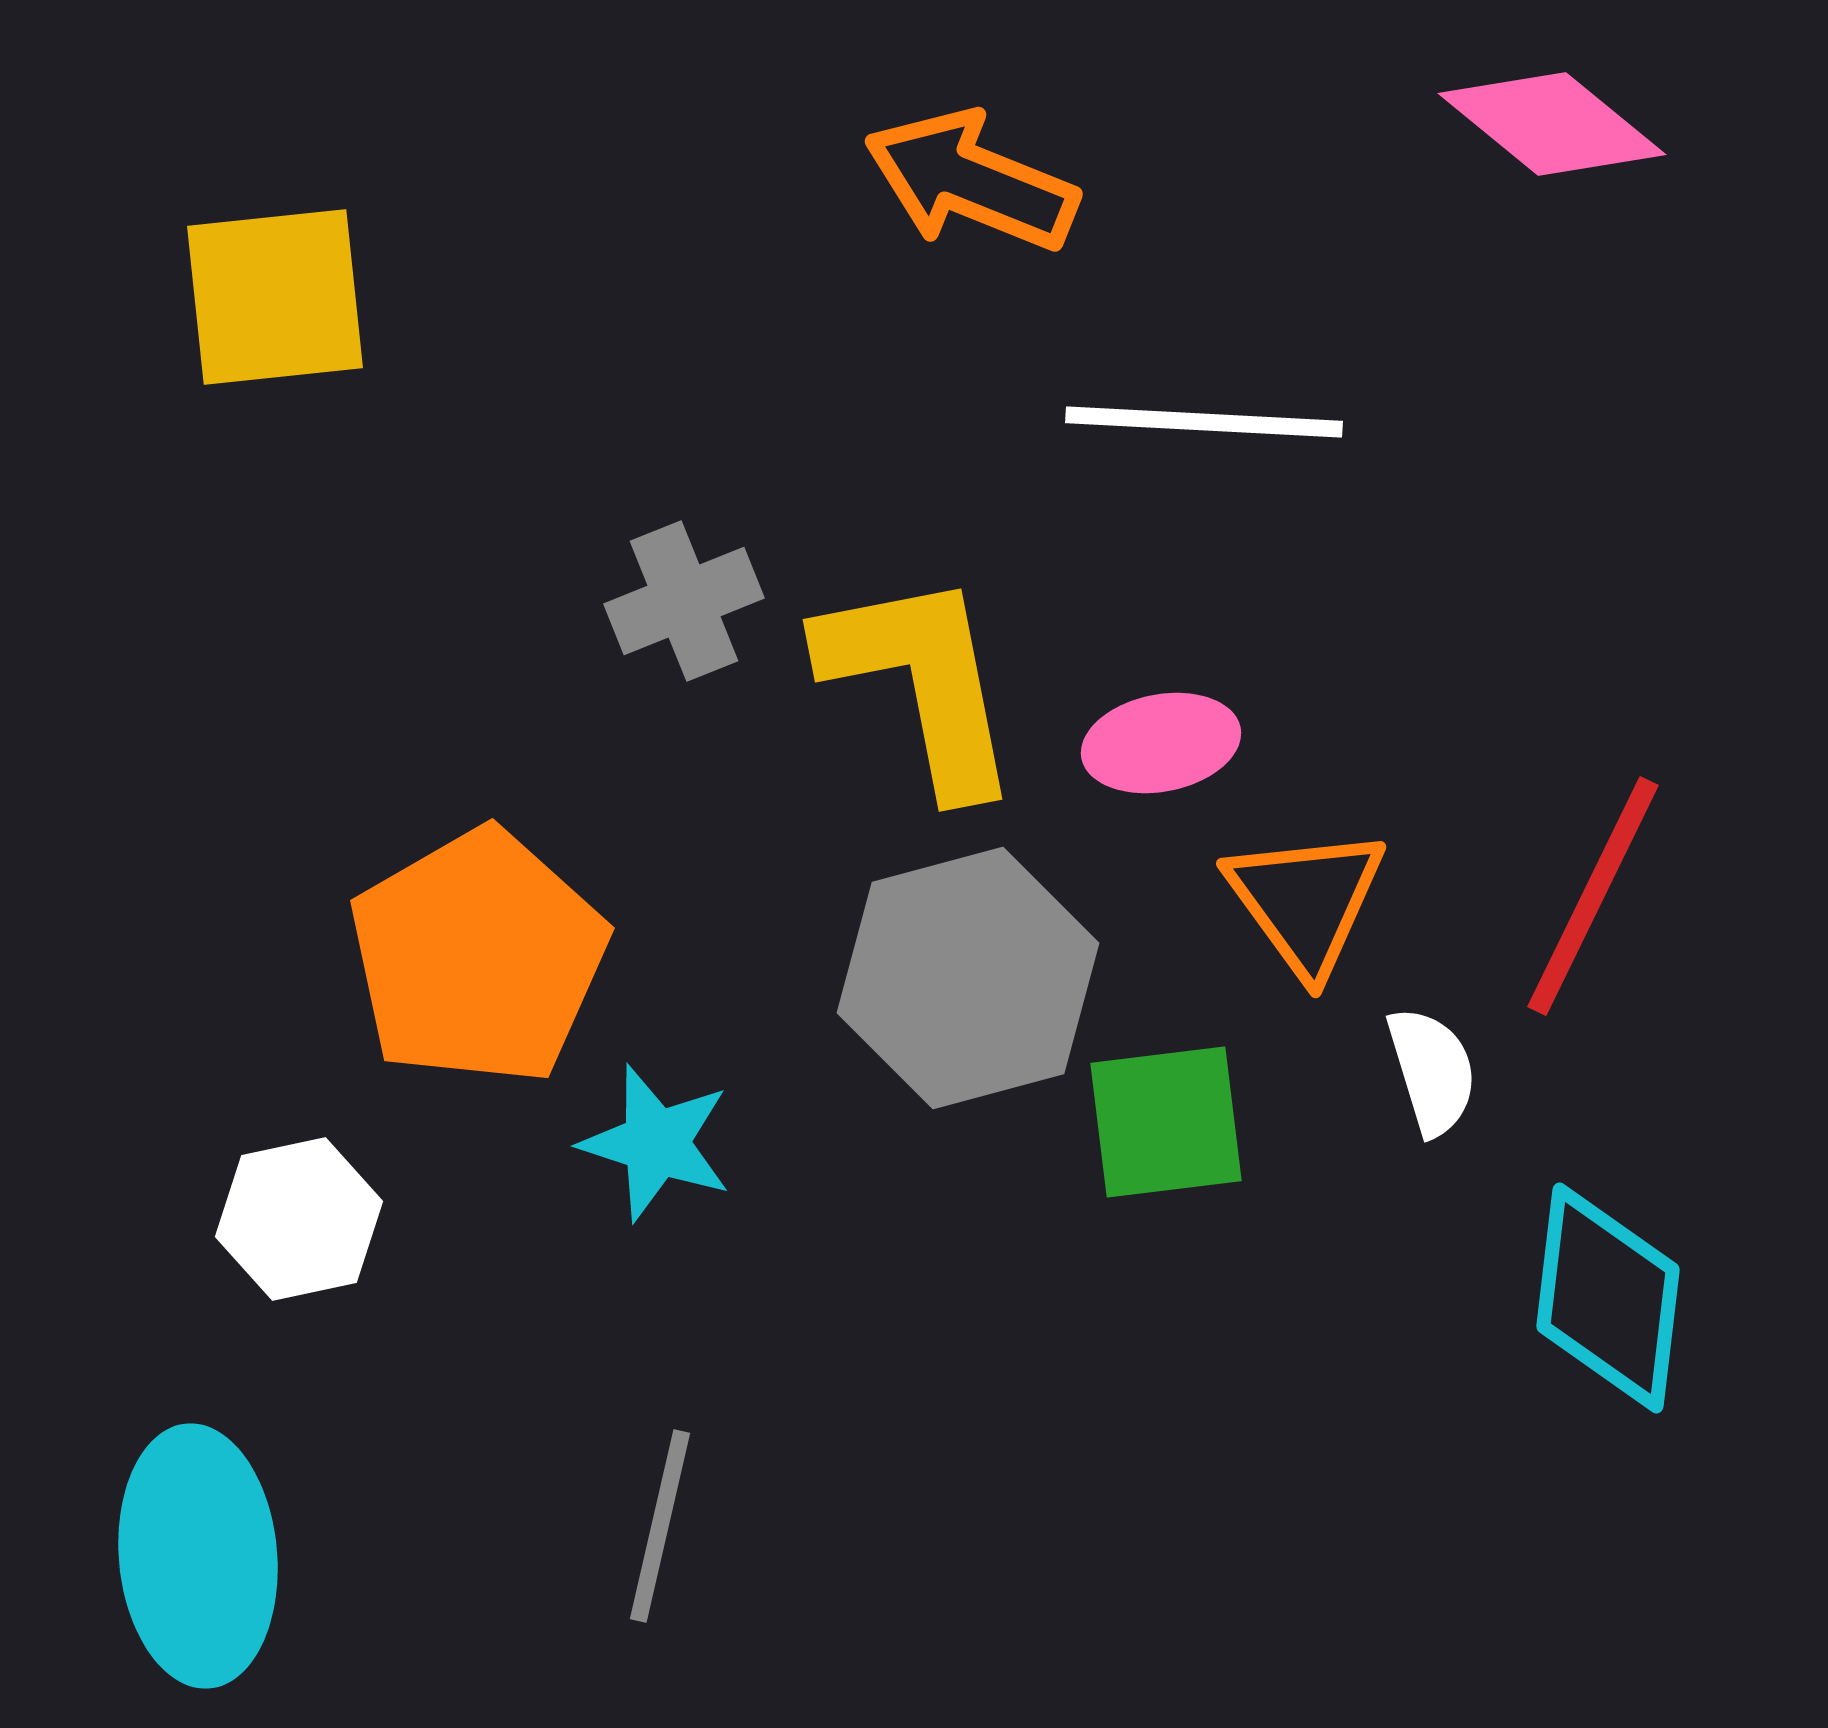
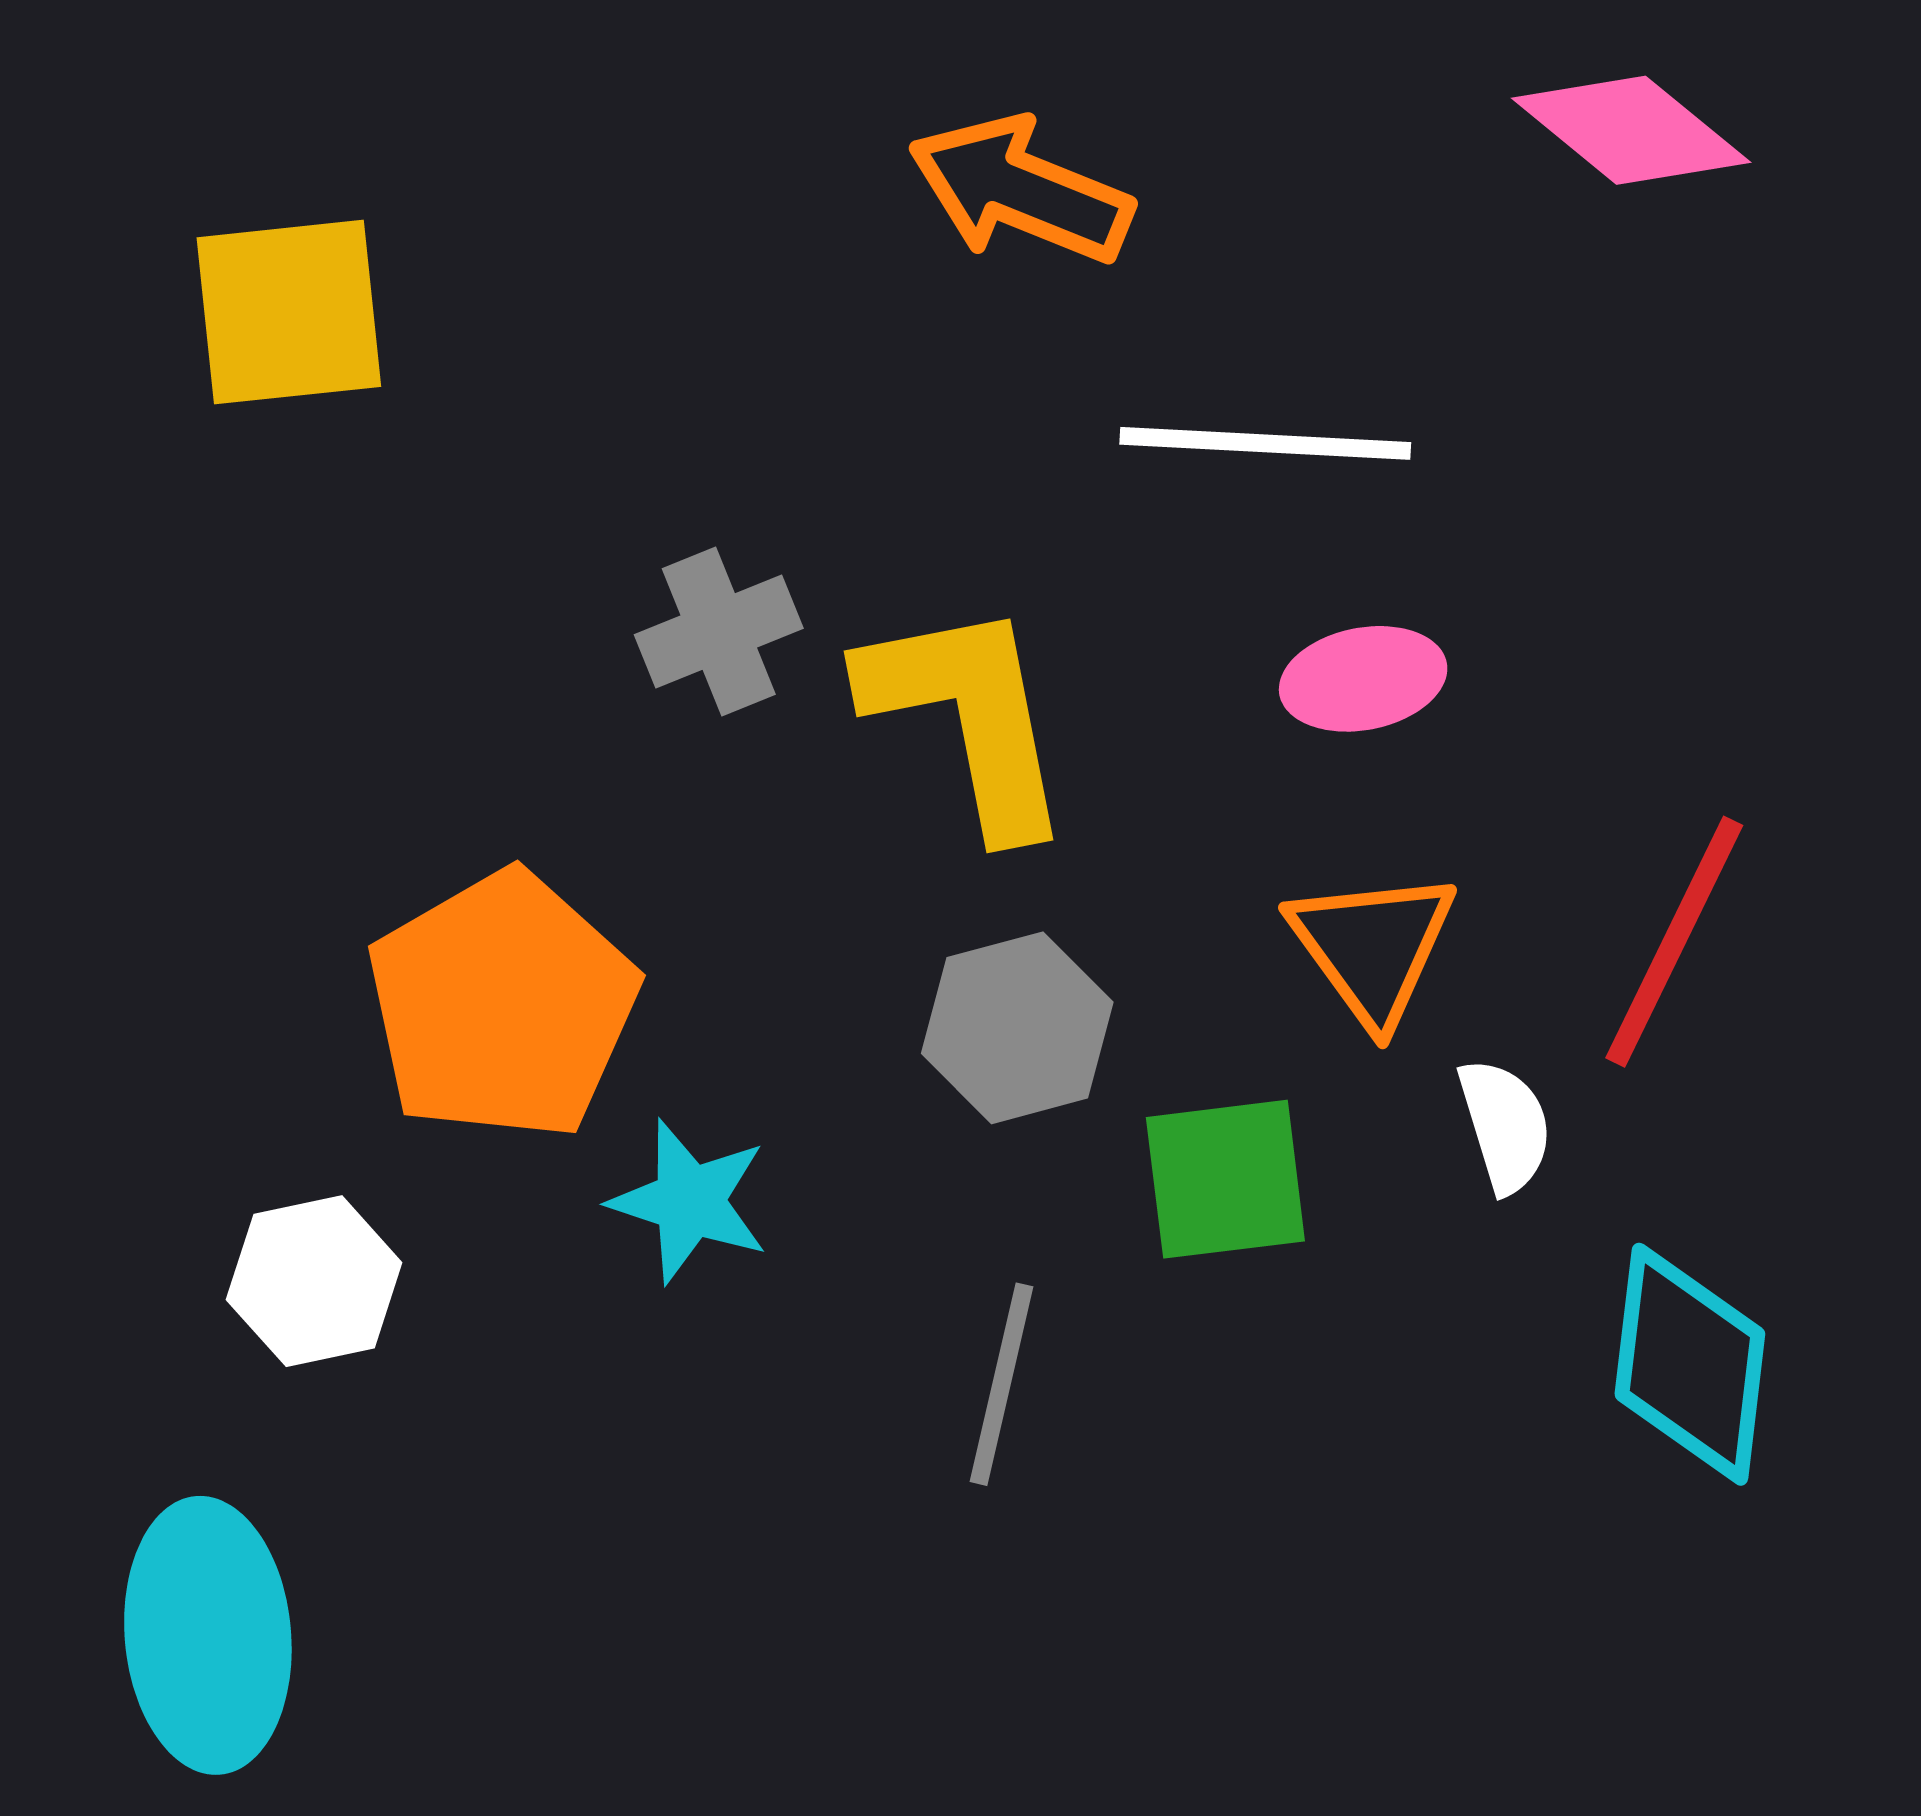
pink ellipse: (1161, 743) -> (1363, 679), moved
gray hexagon: (968, 978) -> (1017, 1028), size x0.7
gray line: (660, 1526) -> (1001, 1384), moved

